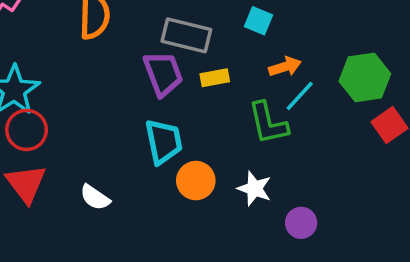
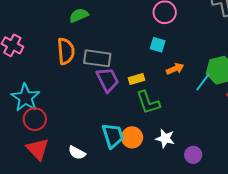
gray rectangle: (186, 35) -> (97, 58), moved
cyan line: (300, 96) -> (203, 82), moved
green L-shape: (268, 123) -> (148, 102), moved
cyan trapezoid: (164, 142) -> (113, 136), moved

